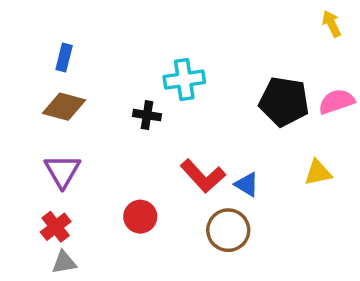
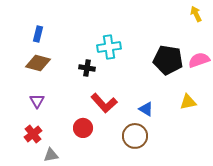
purple triangle: (62, 171) -> (37, 101), size x0.7
red L-shape: (203, 176) -> (104, 103), moved
gray triangle: (64, 262) -> (51, 155), moved

